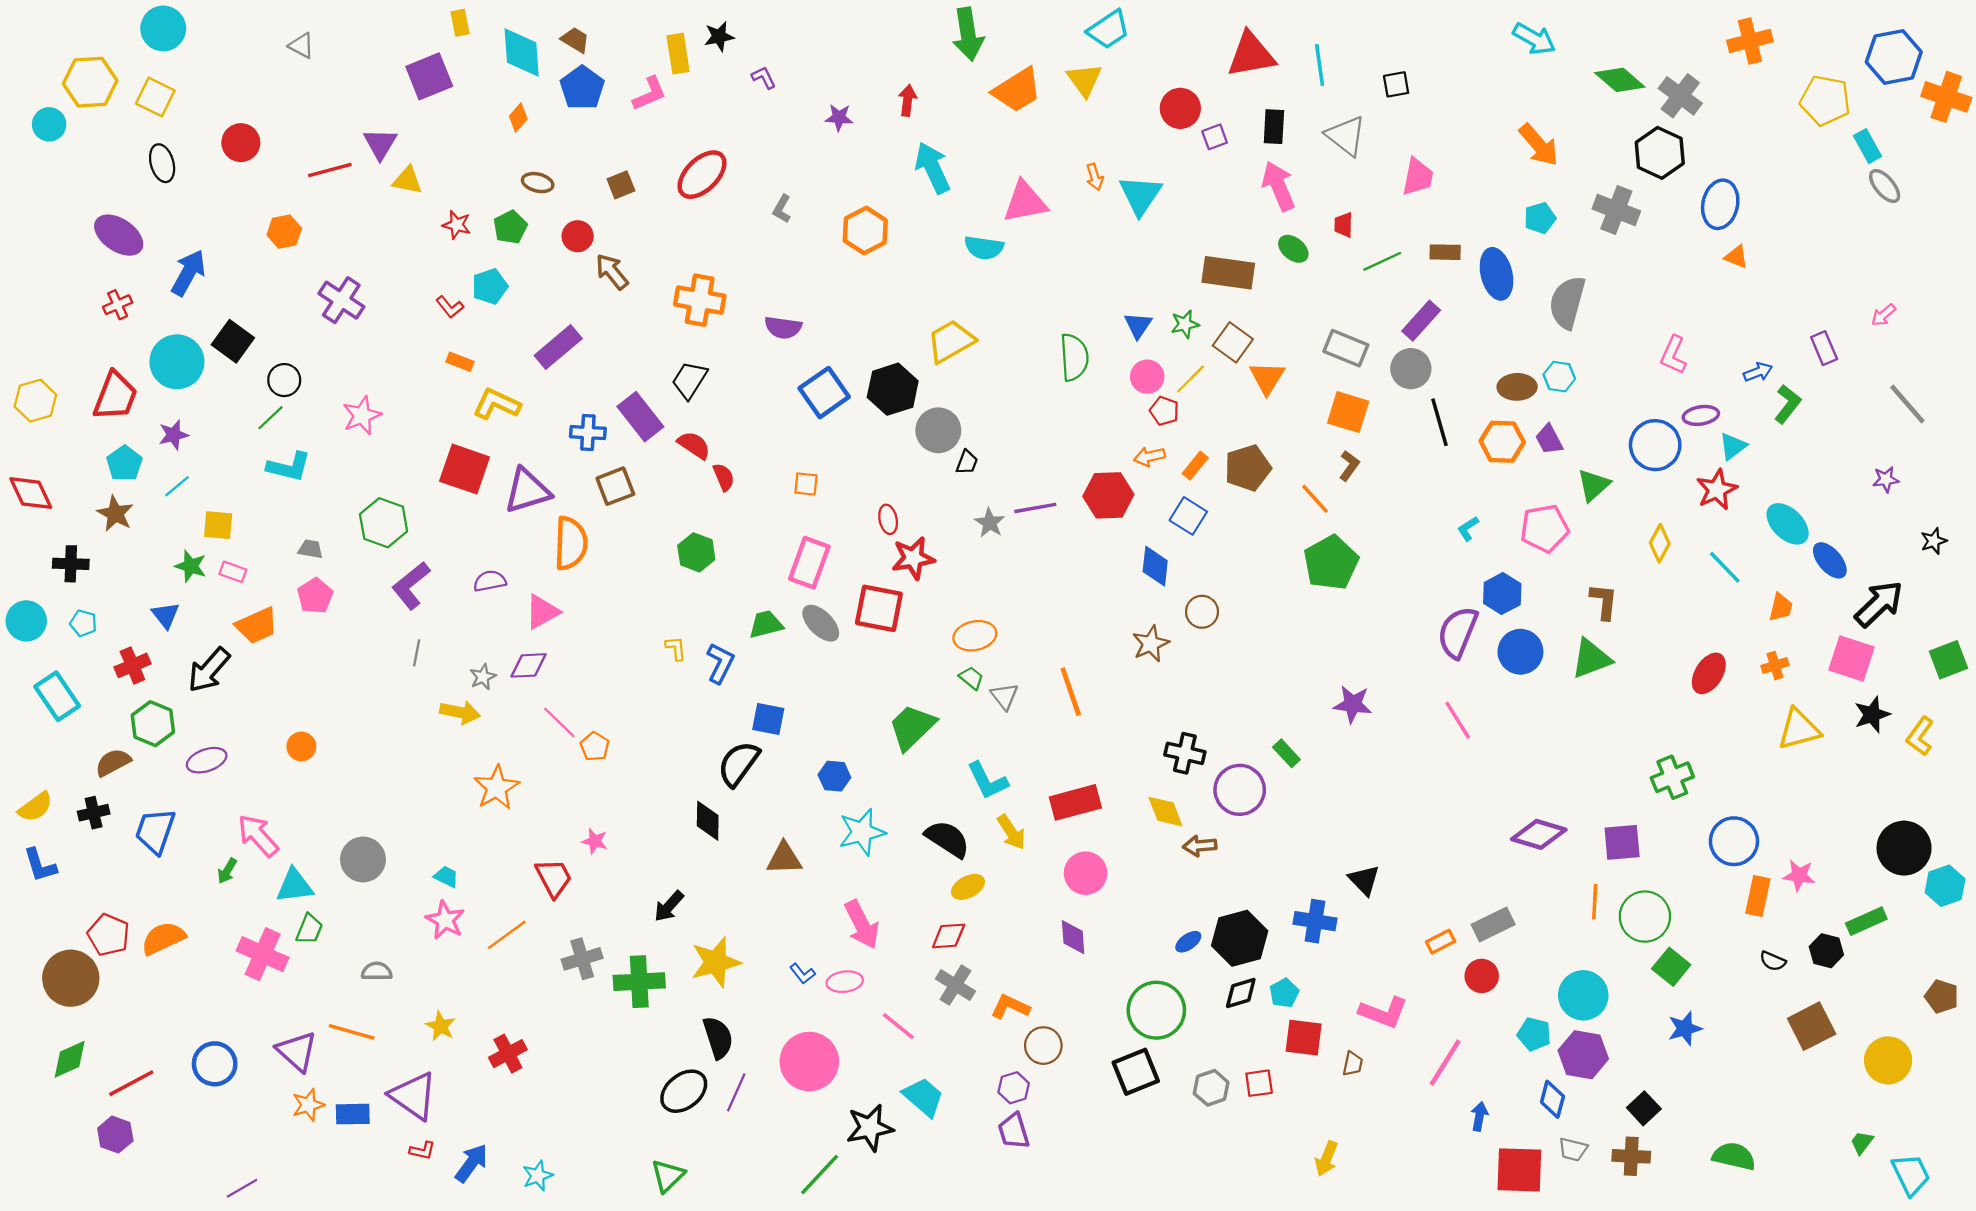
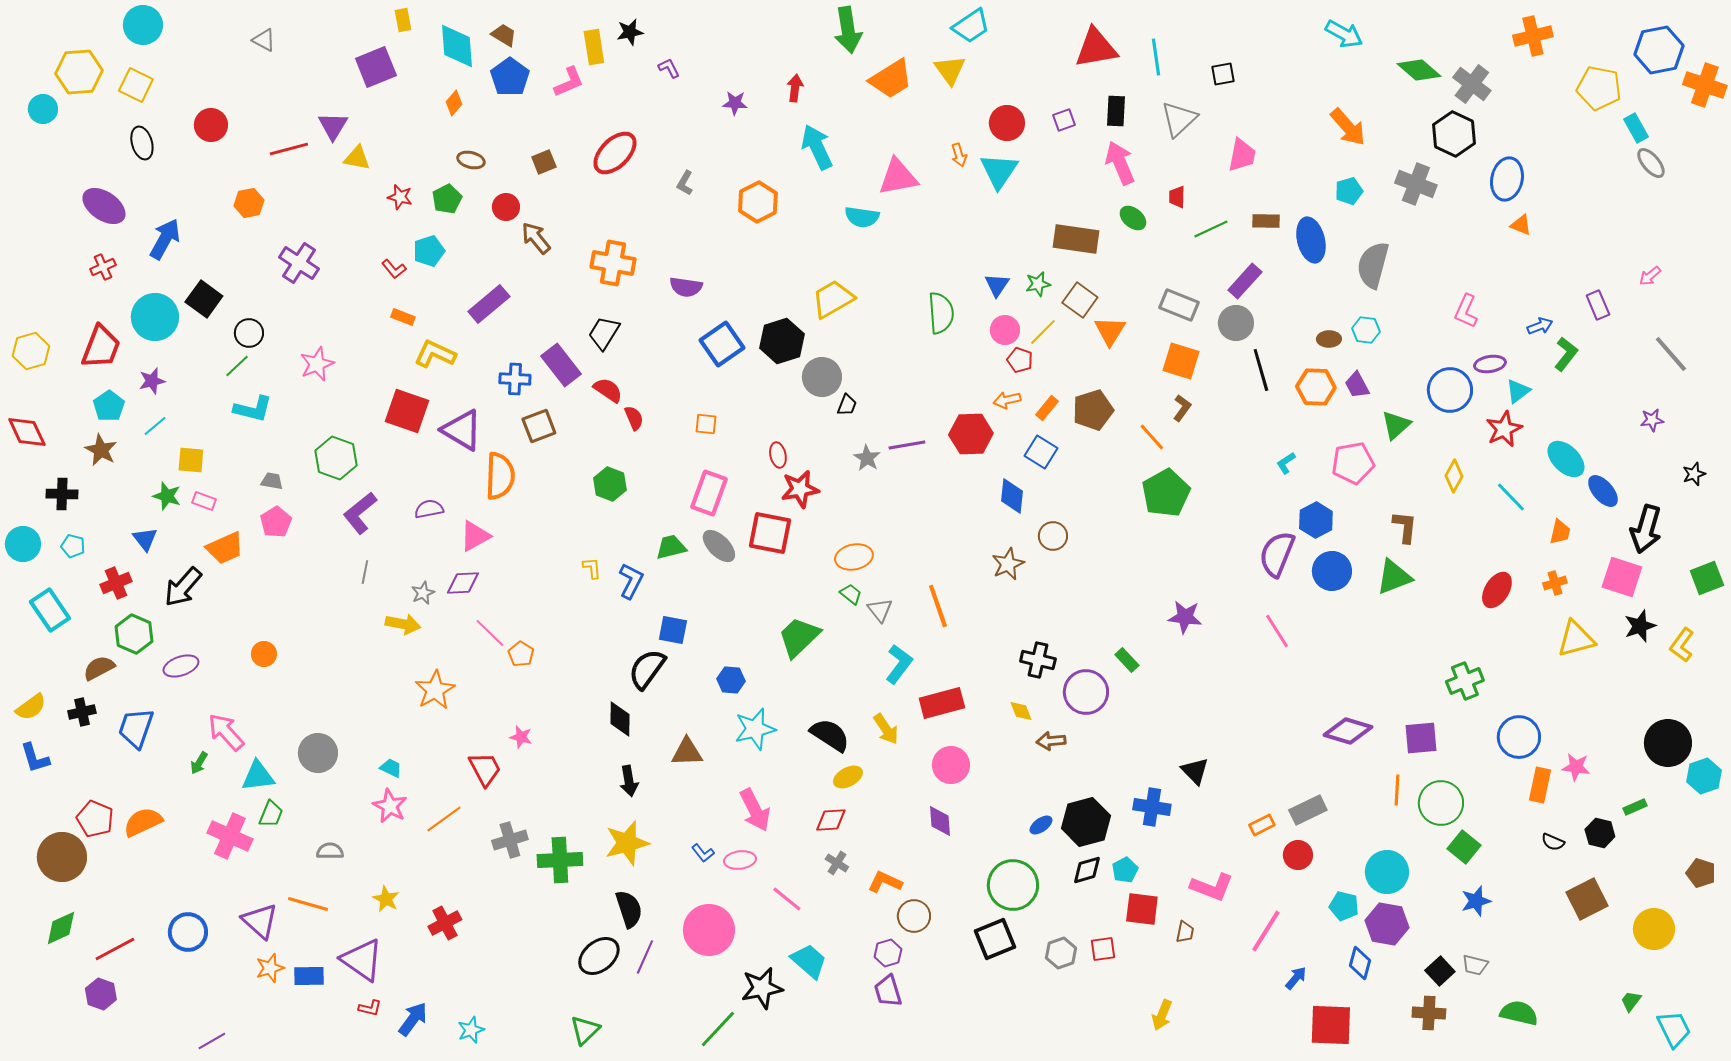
red circle: (1180, 108) -> (1007, 123), moved
gray triangle: (1346, 136) -> (1179, 119), turned 39
brown ellipse: (1517, 387) -> (1329, 339), size x0.7
purple triangle: (527, 491) -> (462, 430), turned 48
black arrow: (1879, 604) -> (1646, 529), turned 150
cyan L-shape: (987, 781) -> (899, 664), moved, turned -117
yellow diamond: (1165, 812) -> (1021, 711), size x0.7
black arrow: (669, 906) -> (629, 781), moved, turned -52
green rectangle: (1866, 921) -> (1635, 807), size x0.7
gray cross: (955, 985) -> (837, 863), size x0.7
blue arrow: (1479, 1116) -> (1296, 978), turned 30
gray trapezoid: (1573, 1149) -> (1475, 965), moved

